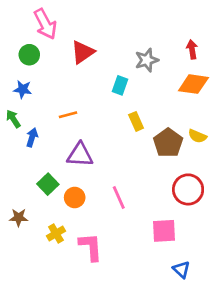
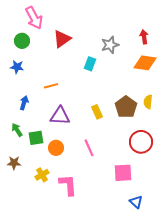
green arrow: (13, 119) -> (17, 130), moved
yellow rectangle: (136, 121) -> (97, 112), moved
yellow semicircle: (197, 136) -> (148, 102), turned 72
green square: (48, 184) -> (36, 138), turned 35

